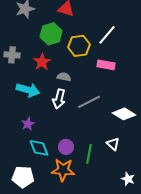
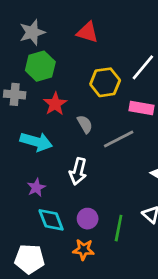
green hexagon: (51, 34) -> (40, 66), moved
gray semicircle: (64, 77) -> (85, 124), turned 48
white arrow: (59, 99) -> (78, 171), moved
gray line: (89, 102) -> (119, 139), moved
orange star: (63, 170) -> (83, 250), size x0.7

